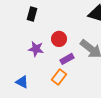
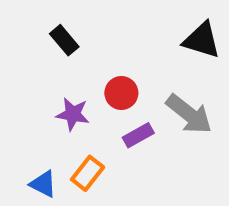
black rectangle: (32, 14) -> (64, 40), turned -56
orange rectangle: (59, 77) -> (88, 173), moved

